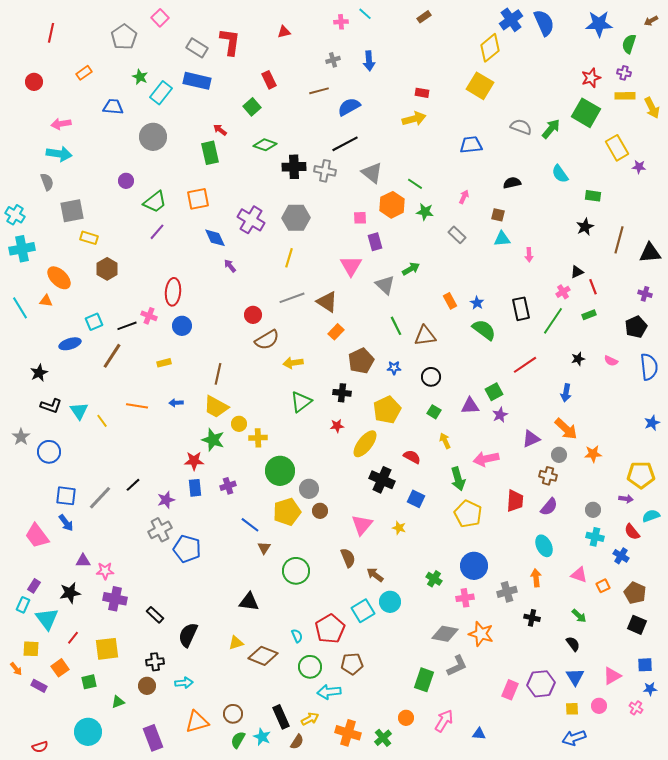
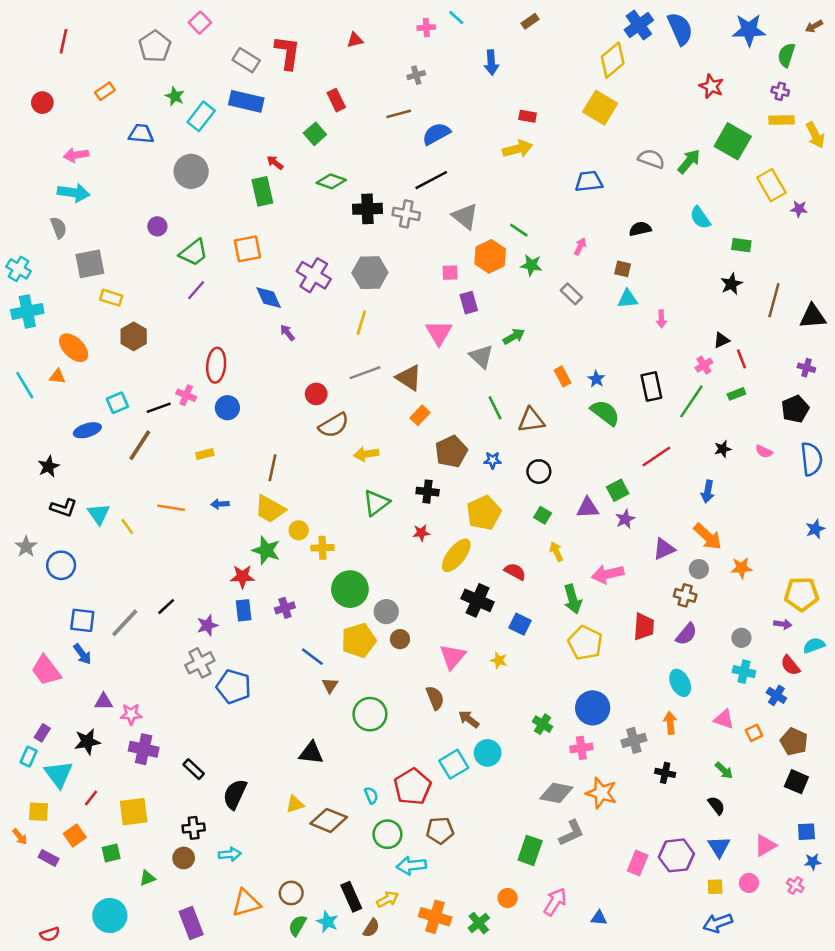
blue arrow: (369, 61) -> (491, 63), moved
red star: (591, 78) -> (711, 86), moved, turned -30

